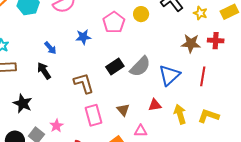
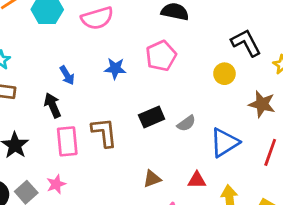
yellow circle: (141, 14) -> (224, 74), moved
gray semicircle: (140, 67) -> (186, 123), size x0.6
brown triangle: (123, 110) -> (152, 179), turned 40
pink rectangle: (94, 115) -> (67, 141), moved

